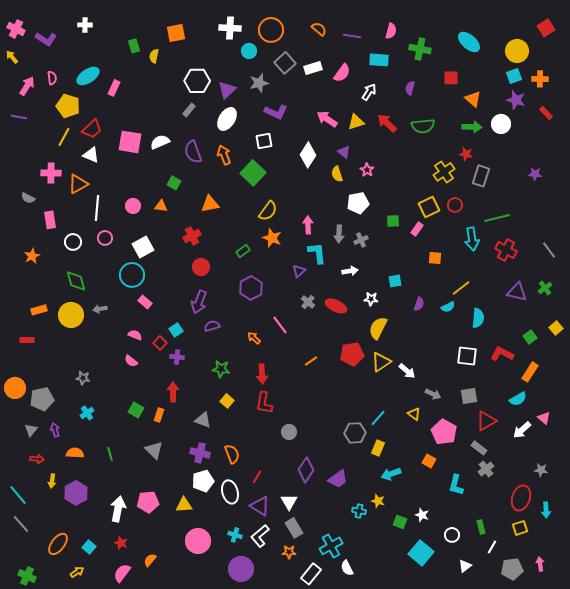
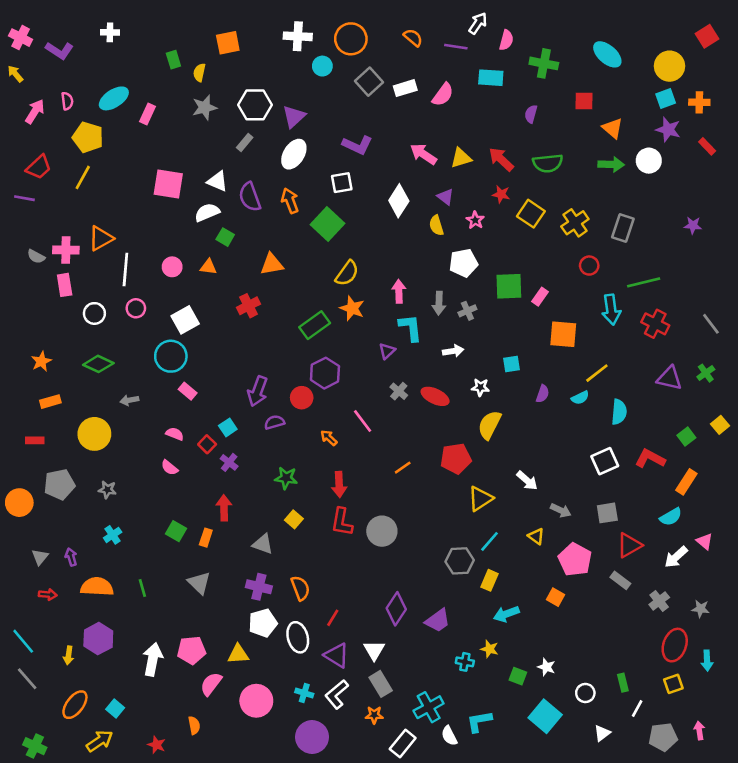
gray star: (259, 83) -> (204, 108), moved
white arrow: (369, 92) -> (478, 23), moved
purple line: (19, 117) -> (24, 198), moved
red trapezoid: (92, 129) -> (39, 167), moved
white semicircle: (160, 142) -> (207, 212), moved
red star: (466, 154) -> (501, 194), moved
white triangle: (91, 155) -> (217, 181), moved
pink cross: (51, 173) -> (66, 250), moved
yellow square: (429, 207) -> (531, 214), moved, turned -30
green square: (393, 221) -> (509, 286), size x1.6
green rectangle: (243, 251) -> (315, 325), size x1.6
orange star: (32, 256) -> (41, 361), moved
orange square: (435, 258) -> (563, 334), size x1.6
red circle: (201, 267) -> (302, 398), moved
green diamond: (76, 281) -> (98, 364), turned -50
yellow circle: (71, 315) -> (94, 434), moved
white square: (467, 356) -> (605, 461), turned -30
purple cross: (177, 357) -> (229, 462), turned 32
yellow triangle: (381, 362) -> (480, 499), moved
gray pentagon: (42, 399) -> (59, 484), moved
gray circle: (289, 432) -> (382, 531), moved, size x1.5
orange semicircle: (75, 453) -> (97, 587), size x1.4
gray cross: (486, 469) -> (659, 601), moved
yellow arrow: (52, 481) -> (68, 655), moved
cyan L-shape: (456, 485) -> (479, 721), moved, turned 65
red star: (121, 543) -> (157, 745), moved
orange semicircle: (150, 560) -> (194, 725), turned 128
yellow arrow: (77, 572) -> (100, 741), size x1.5
pink semicircle: (122, 573) -> (211, 684), moved

